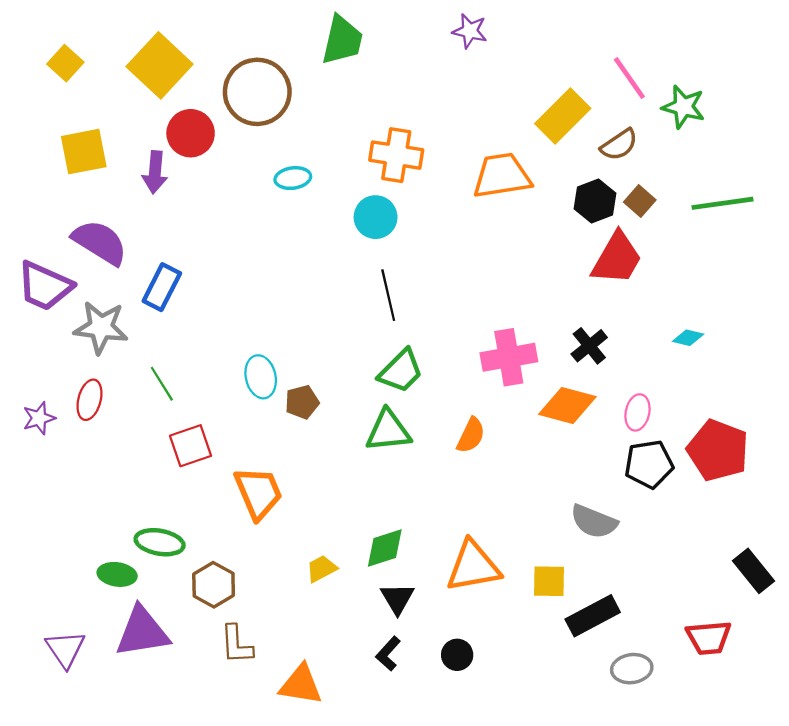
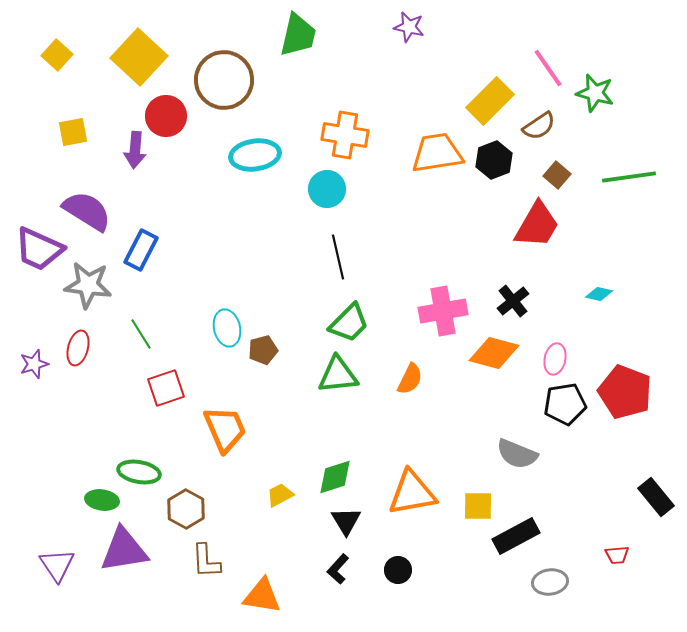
yellow square: (84, 152) -> (73, 132), size x0.7
cyan ellipse: (293, 178) -> (255, 155), size x1.6
black hexagon: (595, 201) -> (494, 160), moved
red trapezoid: (709, 638) -> (617, 555), size x0.6

